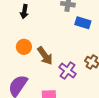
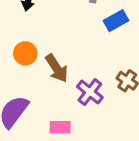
blue rectangle: (83, 23) -> (116, 21), turned -49

